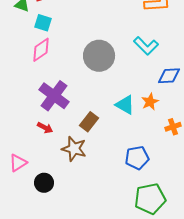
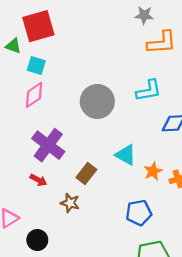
cyan L-shape: (146, 46) -> (149, 91), turned -55
orange star: (150, 102) -> (153, 171), moved
brown star: (74, 149) -> (70, 203), size x0.7

